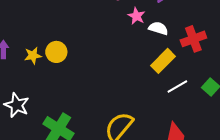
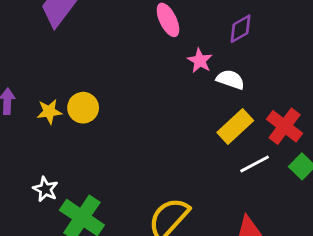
red cross: (193, 39) -> (285, 126), moved, turned -35
white star: (17, 105) -> (45, 189), moved, size x0.7

